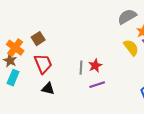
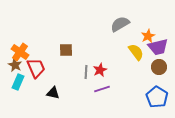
gray semicircle: (127, 17) -> (120, 24), moved
brown square: (38, 39) -> (66, 50), moved, turned 32
red trapezoid: (43, 64) -> (36, 68), moved

